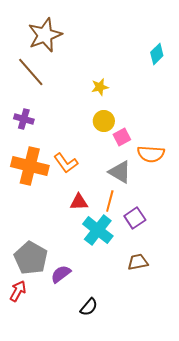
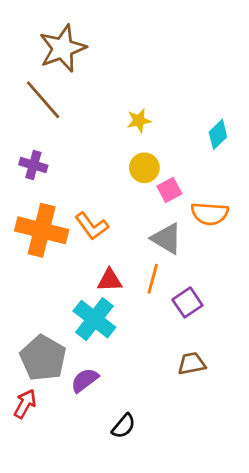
cyan diamond: (157, 54) -> (218, 134), moved
cyan cross: (98, 230) -> (94, 319), moved

